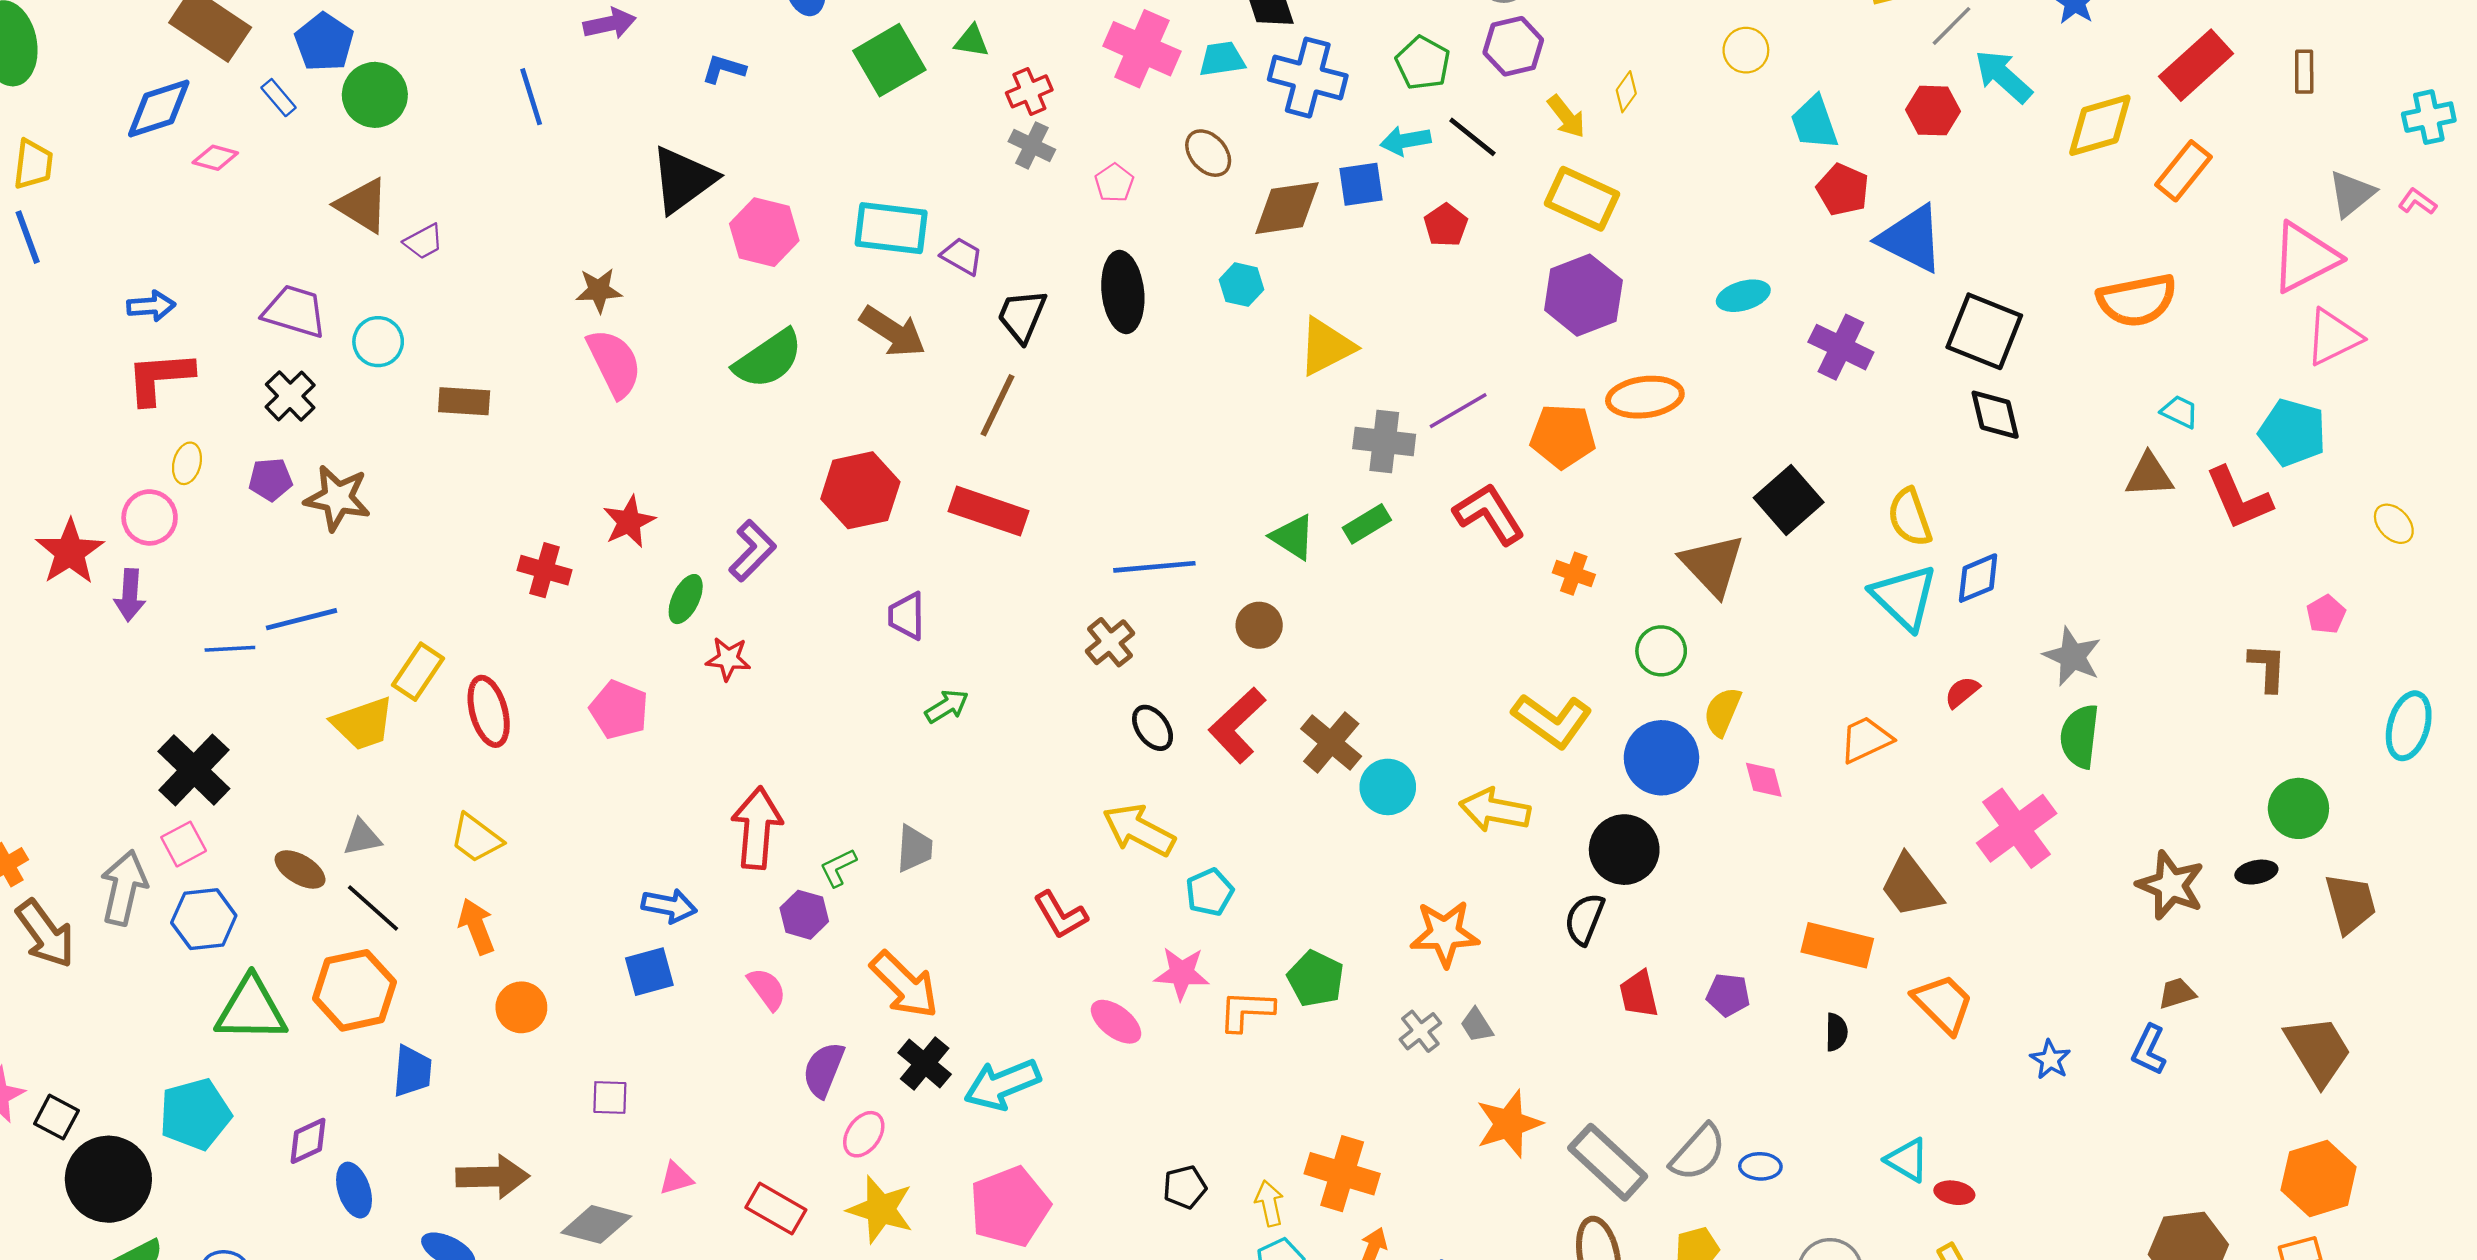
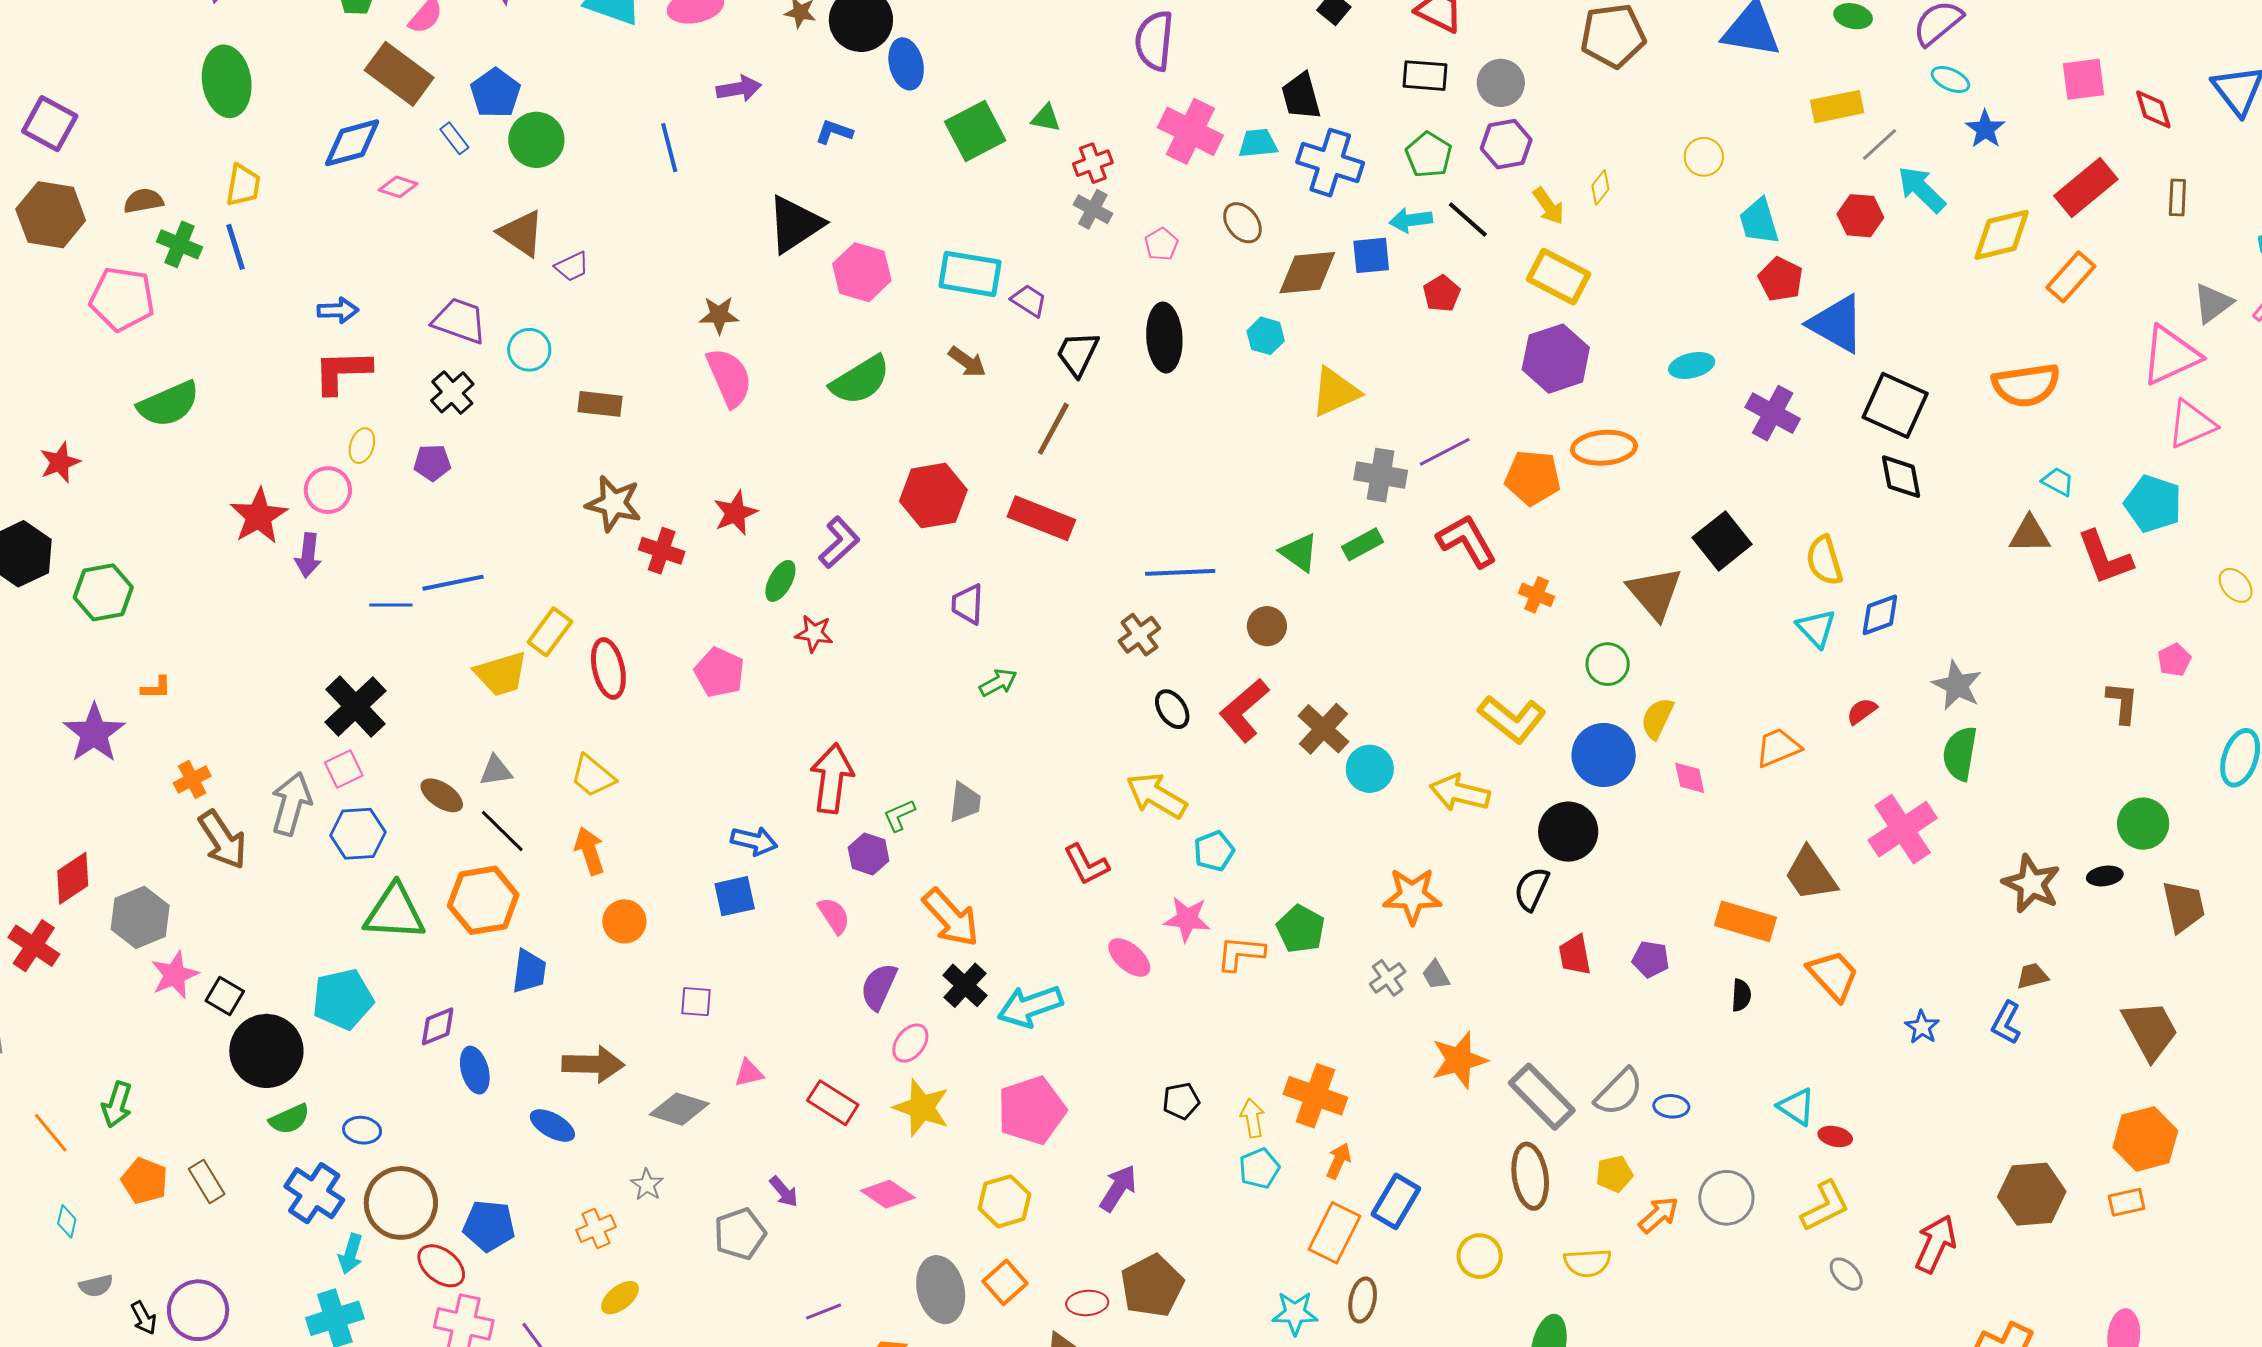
brown arrow: (893, 332) -> (967, 362), size x0.7
brown star: (337, 498) -> (614, 504), moved
cyan triangle: (1904, 597) -> (1816, 628), size x0.7

